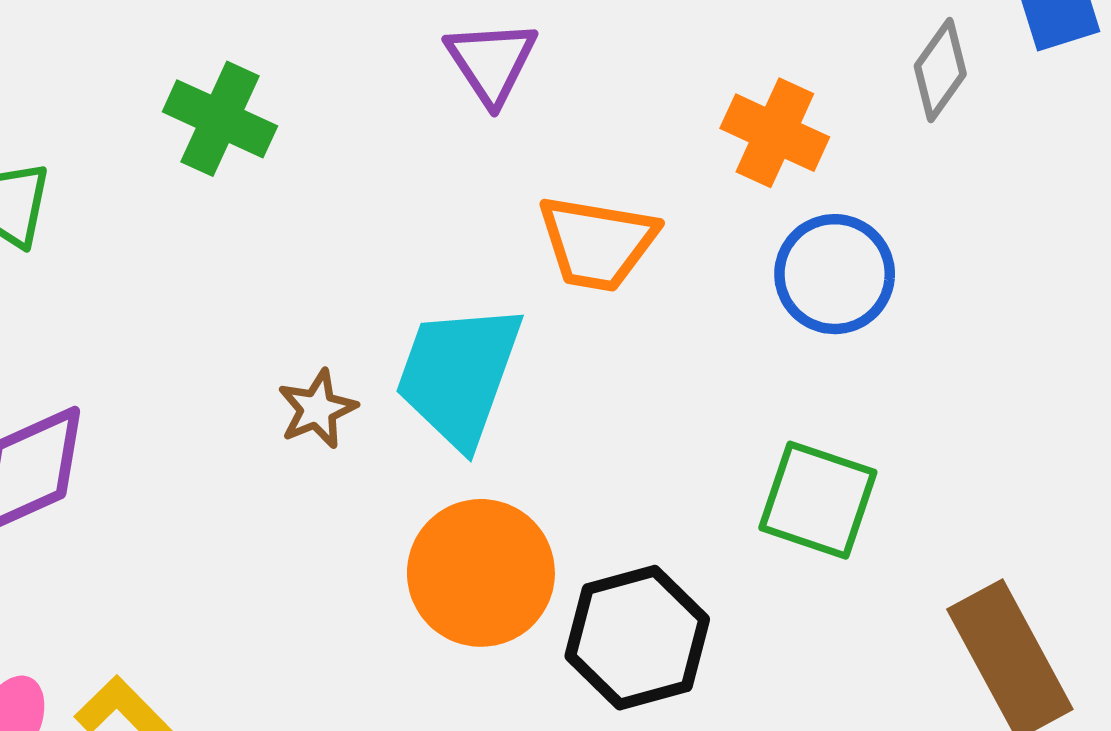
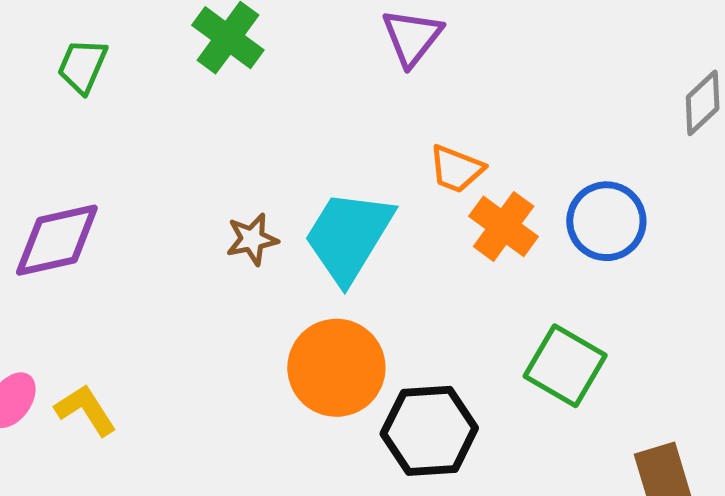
orange cross: (775, 133) -> (504, 226), moved
orange trapezoid: (597, 243) -> (456, 169), size x0.7

